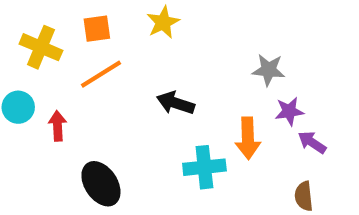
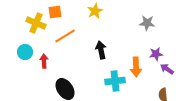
orange square: (97, 29) -> (55, 12), moved
gray star: (269, 70) -> (147, 23), moved
black arrow: (175, 103) -> (101, 50), turned 60

